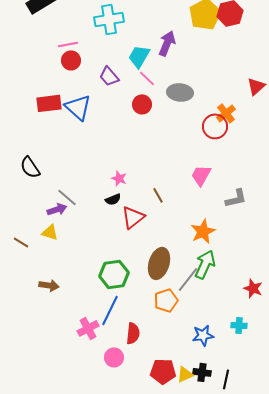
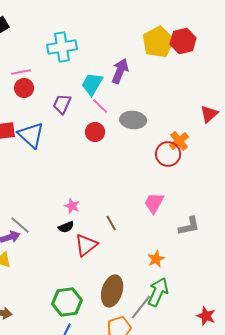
purple trapezoid: (109, 76) -> (62, 104), turned 65
orange star: (203, 231) -> (156, 259), size x0.7

